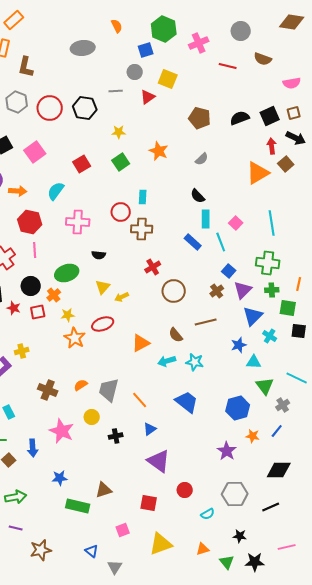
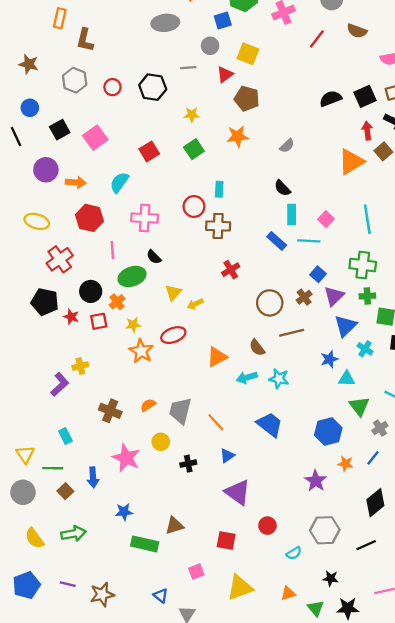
gray ellipse: (83, 48) -> (165, 23), moved
red line: (228, 66) -> (317, 39), turned -66
red circle: (50, 108) -> (112, 87), size x0.6
brown pentagon: (200, 118) -> (247, 99), moved
orange star: (159, 151) -> (238, 136), turned -30
cyan line: (221, 242) -> (309, 241), turned -66
pink line: (35, 250) -> (112, 250), moved
black semicircle: (99, 255) -> (154, 257), moved, turned 40
brown circle: (174, 291) -> (270, 303), moved
black diamond: (279, 470) -> (375, 503), turned -40
purple line: (16, 528) -> (68, 584), moved

